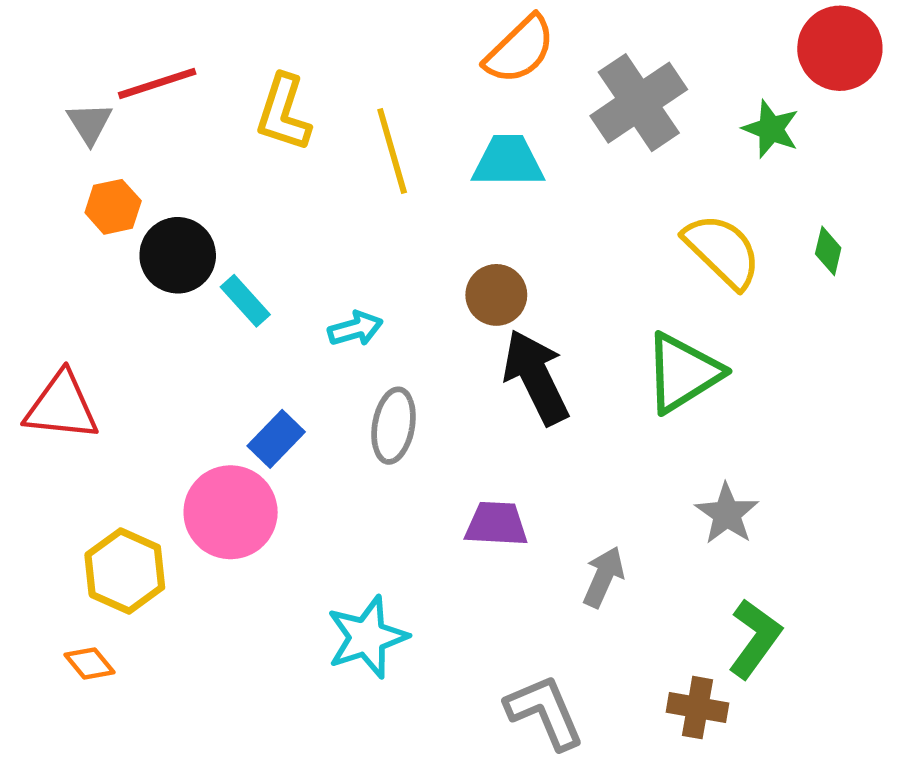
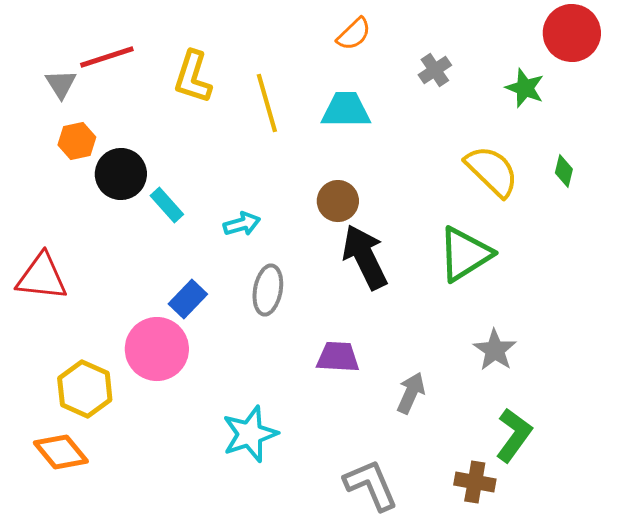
orange semicircle: (520, 50) -> (354, 34), size x0.7
gray cross: (639, 103) -> (435, 70), size x0.5
orange diamond: (90, 663) -> (61, 452), size x1.6

